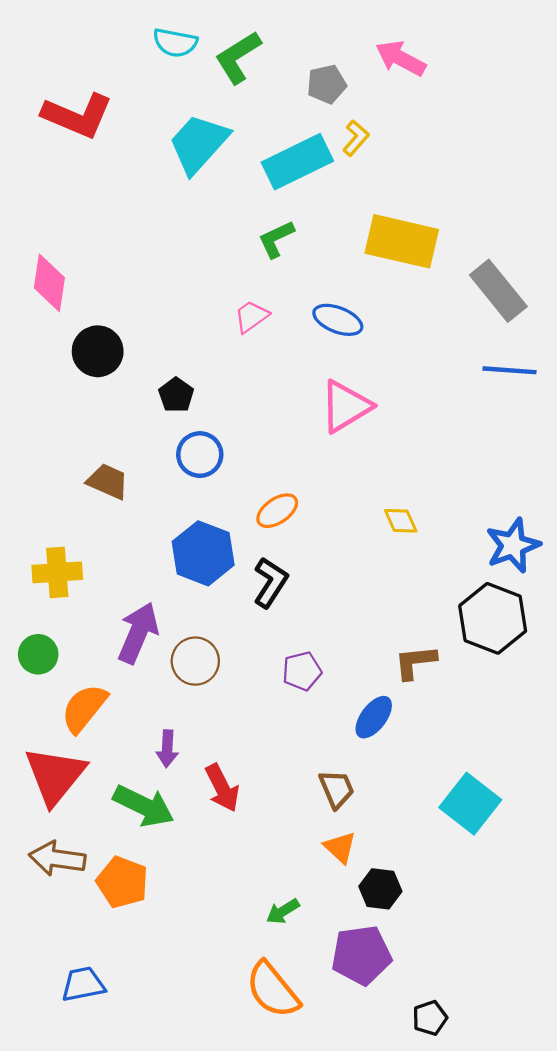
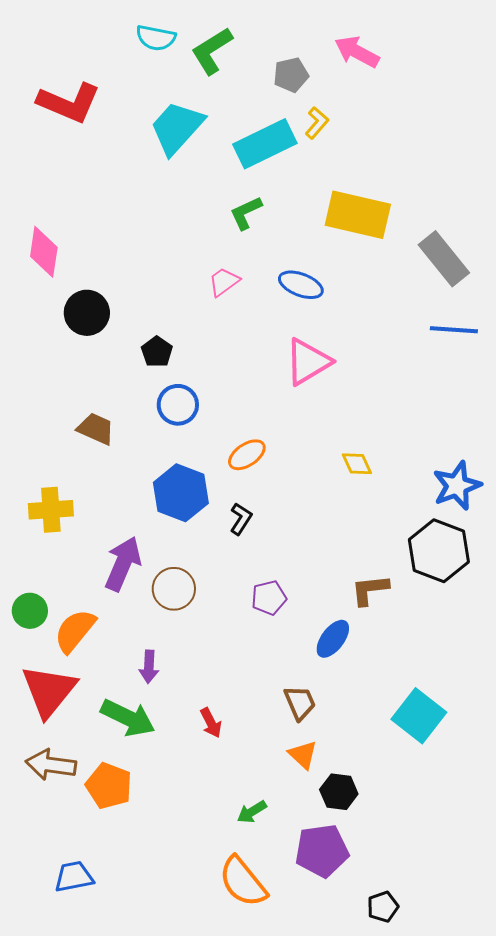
black L-shape: (270, 582) -> (241, 519), size x0.7
green circle: (38, 654) -> (30, 611), moved
red arrow: (222, 788) -> (211, 723), moved, size x0.7

